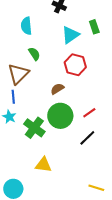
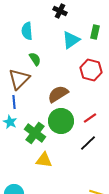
green rectangle: (94, 27) -> (95, 32), turned 32
red hexagon: (75, 65) -> (91, 70), moved
brown semicircle: (57, 89) -> (58, 94), size x1.5
yellow triangle: (43, 165) -> (44, 160), moved

